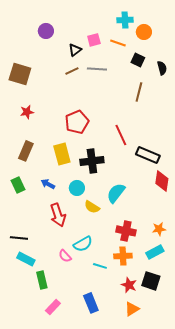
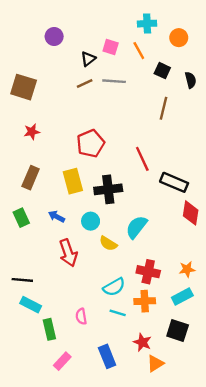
orange circle: (144, 32) -> (179, 38), moved
pink square: (94, 40) -> (111, 47), turned 32
orange line: (118, 43) -> (139, 51), turned 42
cyan semicircle: (83, 244) -> (114, 287), moved
pink semicircle: (65, 256) -> (81, 316), moved, turned 32
red star: (129, 285) -> (142, 342), moved

